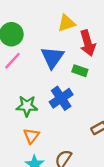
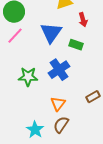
red arrow: (88, 43) -> (83, 20), size x0.6
orange triangle: (31, 136) -> (58, 104), moved

